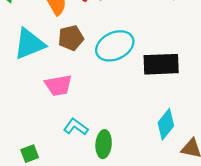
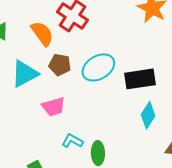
brown pentagon: (71, 38) -> (60, 65), turned 30
cyan diamond: (166, 124) -> (148, 115), moved

